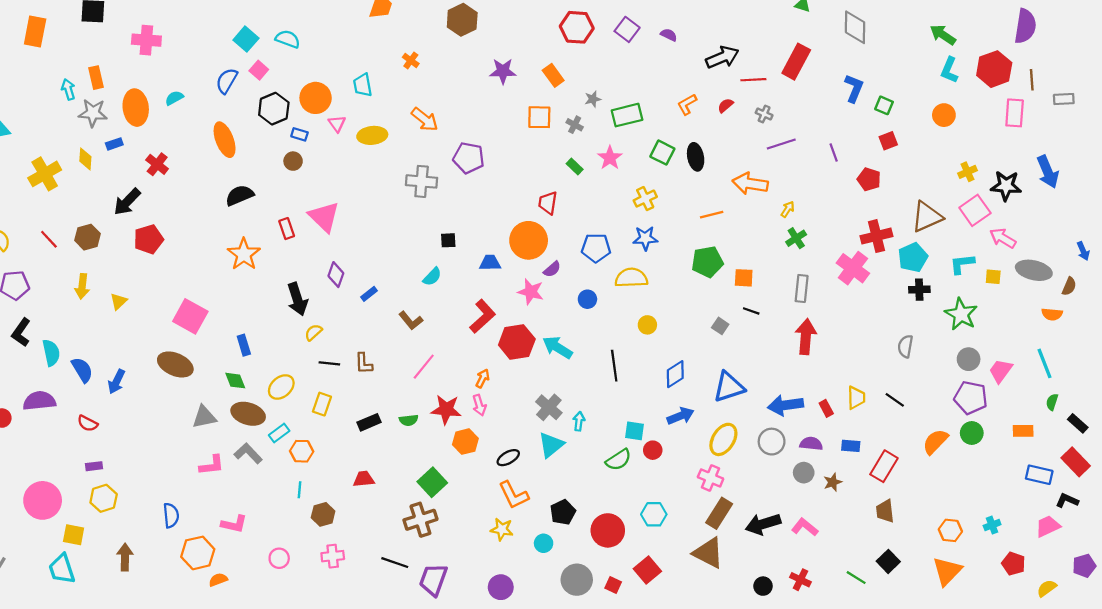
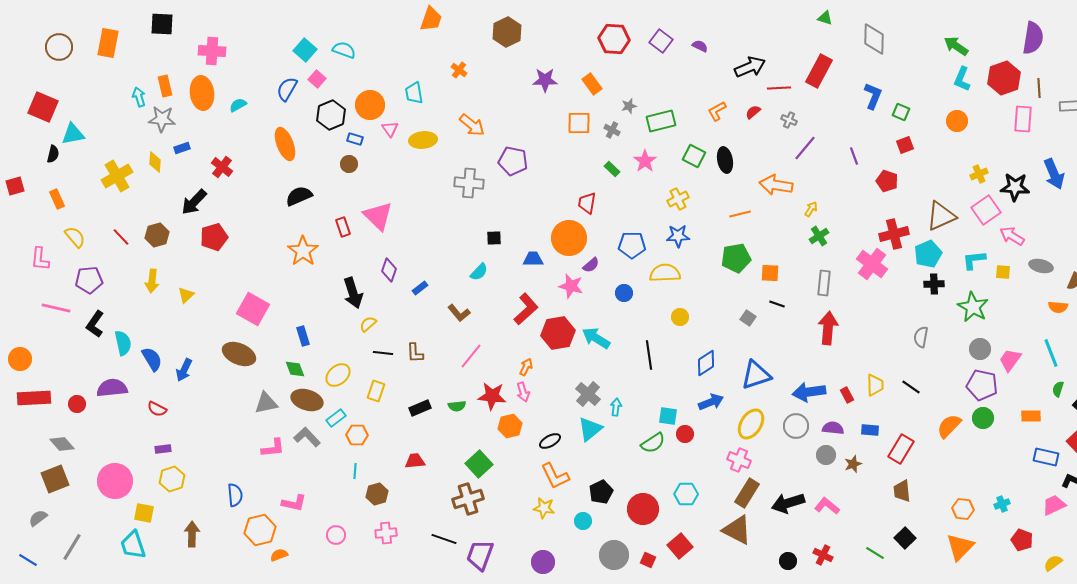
orange ellipse: (136, 108) -> (202, 93), moved
purple line: (781, 144) -> (805, 148), turned -32
gray ellipse: (1034, 270) -> (1041, 266), size x0.7

